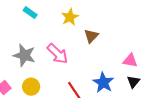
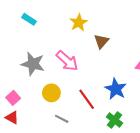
cyan rectangle: (30, 13) -> (29, 19), moved
yellow circle: (31, 87) -> (51, 93), moved

